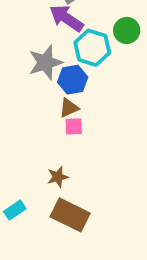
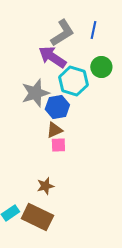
brown rectangle: (70, 215) -> (37, 217), moved

